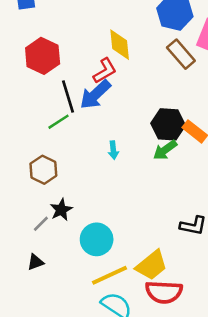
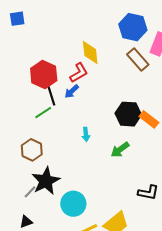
red hexagon: (43, 56) -> (44, 75), moved
blue arrow: (95, 95) -> (72, 91), size x0.6
green arrow: (165, 150) -> (120, 150), moved
black star: (61, 210) -> (46, 181), size x1.6

